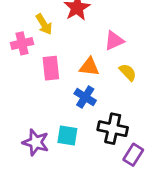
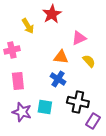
pink cross: (22, 43) -> (12, 50), moved
pink rectangle: (51, 68) -> (18, 81), moved

